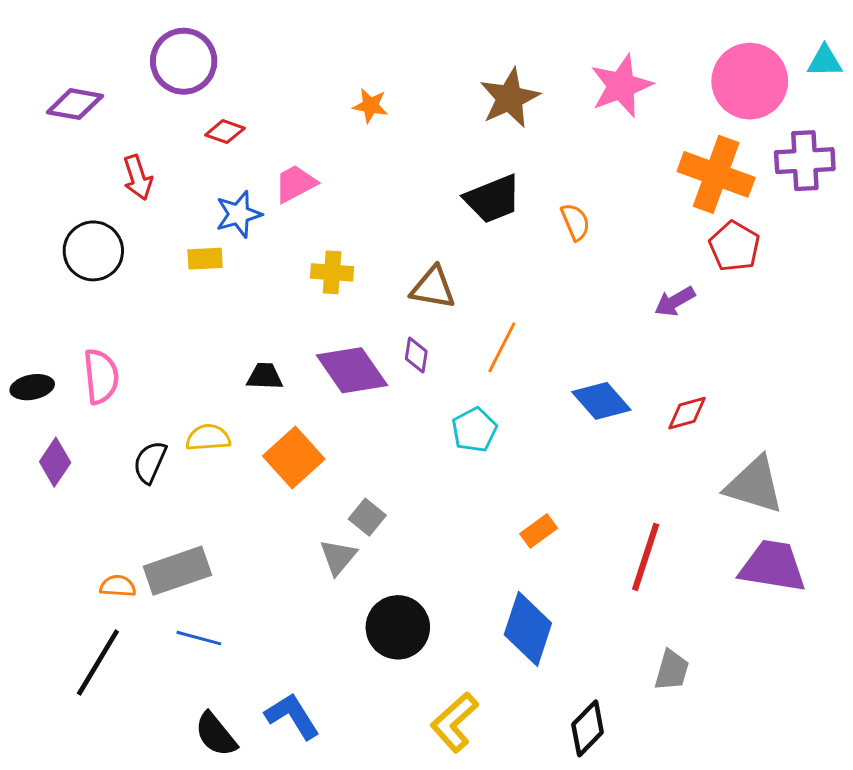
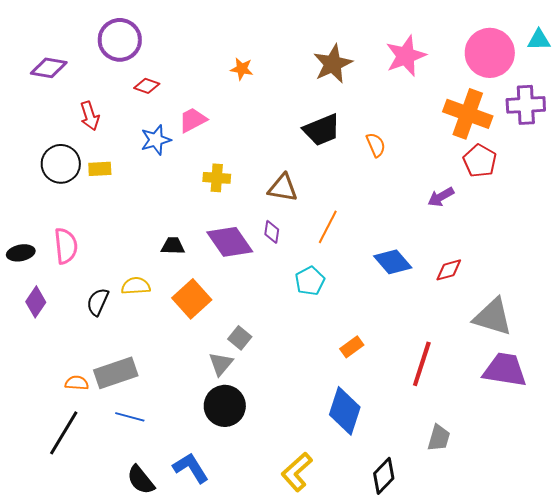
yellow rectangle: (205, 259) -> (100, 169), moved
black circle: (398, 627) -> (225, 406), moved

